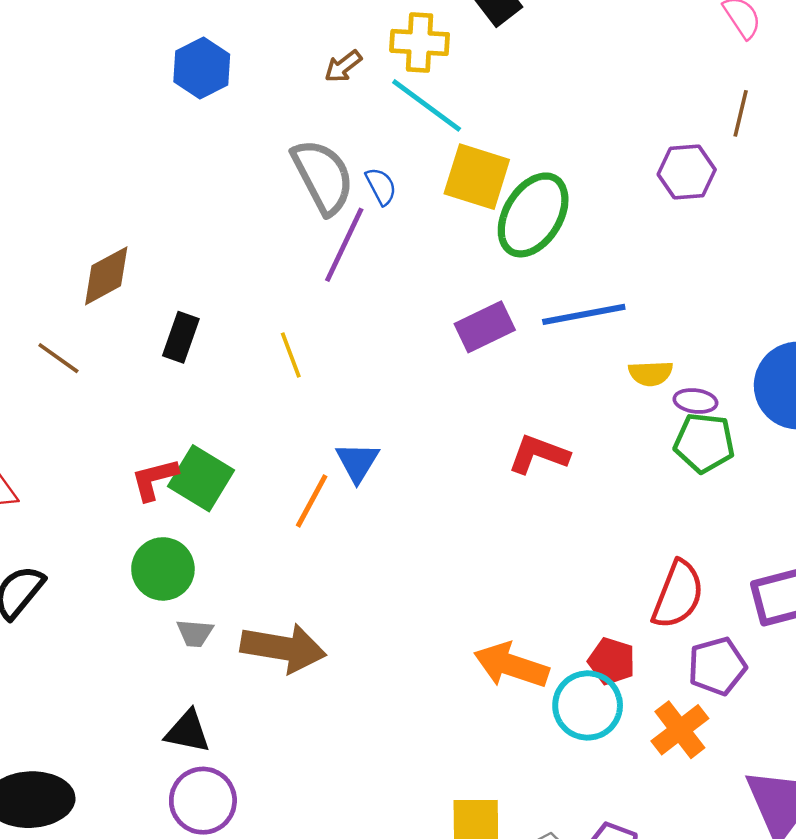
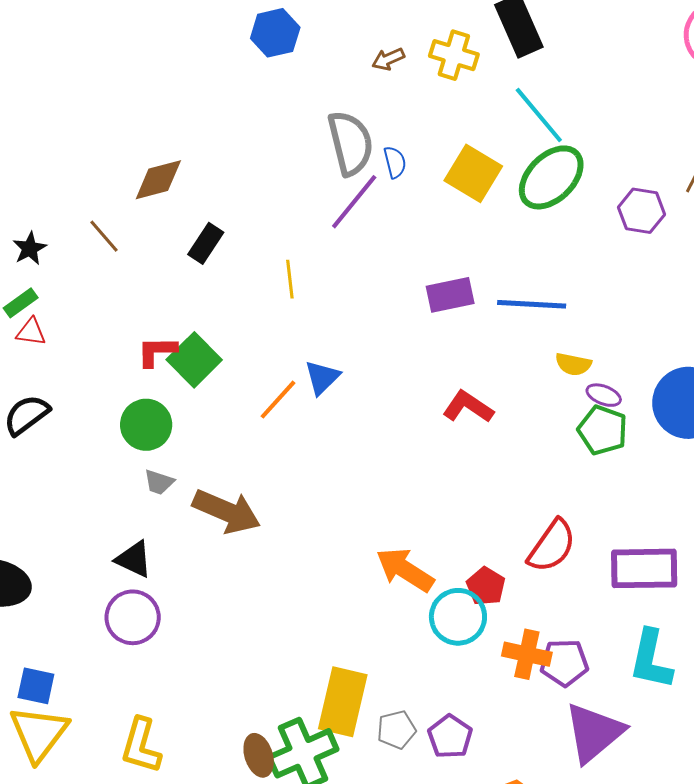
cyan line: (427, 105) -> (539, 115), moved
green ellipse: (533, 215) -> (551, 177), moved
purple pentagon: (717, 666) -> (564, 663), moved
orange cross: (680, 730) -> (527, 654), turned 36

